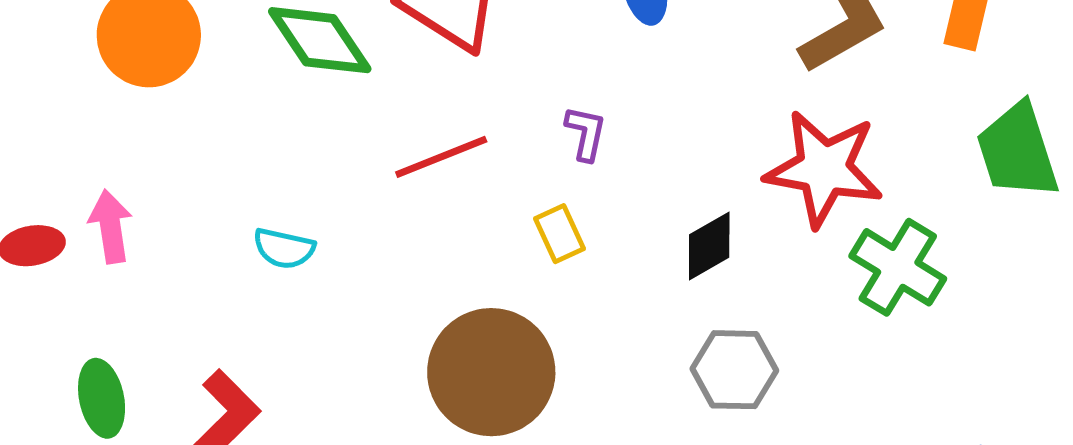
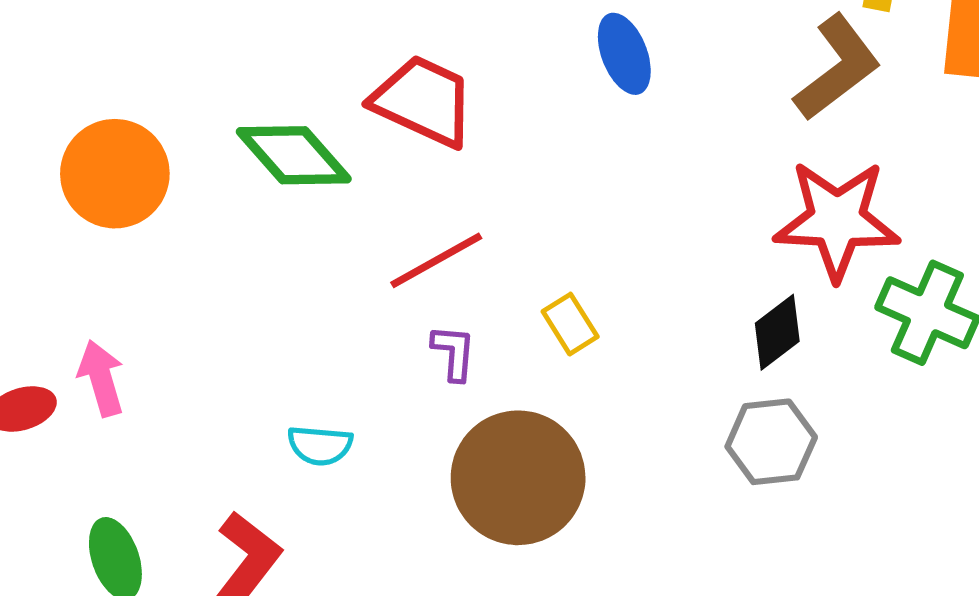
purple L-shape: (586, 133) -> (454, 353), moved
black diamond: (709, 246) -> (777, 332), moved
cyan semicircle: (284, 248) -> (320, 445), moved

